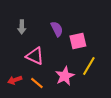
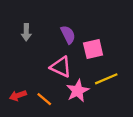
pink triangle: (35, 56) -> (61, 67), moved
yellow line: (89, 66) -> (106, 79), turned 36

